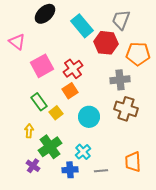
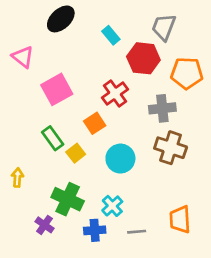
cyan rectangle: (82, 26) -> (111, 35), size x0.6
red cross: (73, 69) -> (115, 93), moved
yellow arrow: (29, 131) -> (17, 177), moved
green cross: (50, 147) -> (68, 199), turned -30

